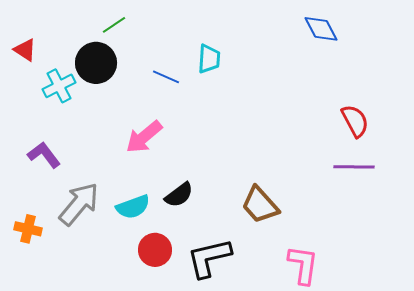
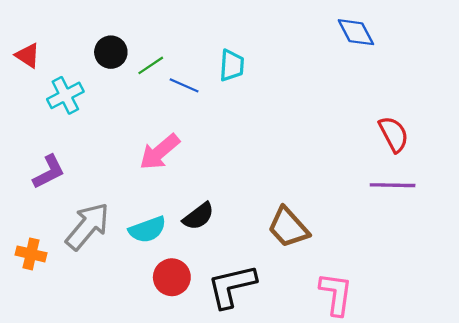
green line: (114, 25) -> (151, 65), moved
black circle: (96, 63) -> (111, 52), moved, size x0.7
purple L-shape: (44, 155) -> (49, 172), turned 100

